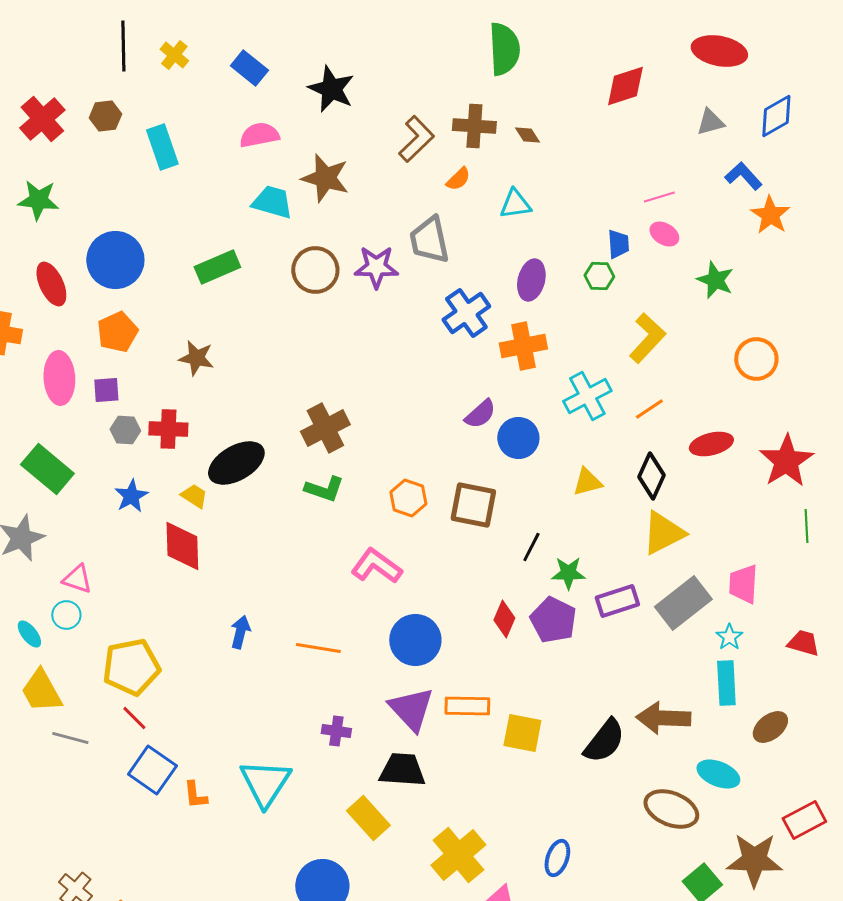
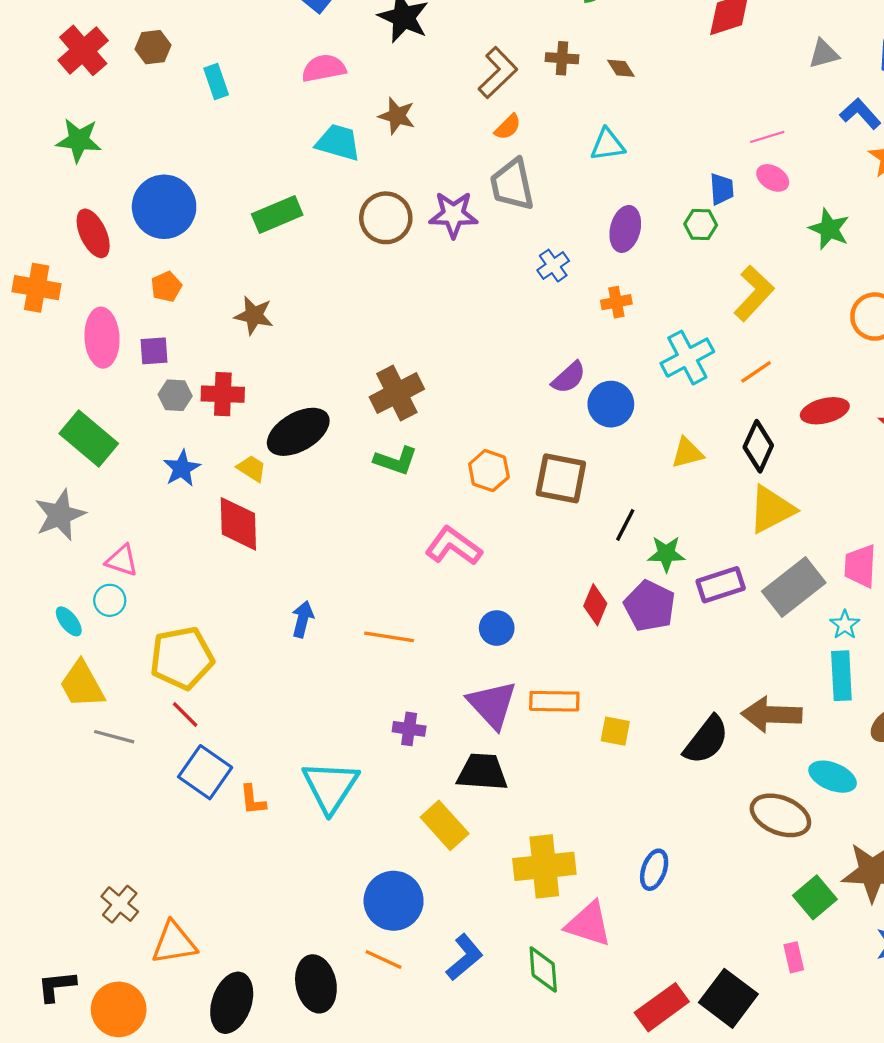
brown cross: (474, 126) -> (562, 58), size x0.7
cyan rectangle: (162, 147) -> (216, 81), size x0.7
brown star: (325, 178) -> (397, 116), size x0.7
orange semicircle: (458, 179) -> (508, 127), moved
blue cross: (466, 313) -> (553, 266), size x0.6
orange pentagon: (117, 332) -> (166, 287), size x0.7
orange cross: (523, 346) -> (616, 302), size x0.6
blue circle: (415, 640) -> (497, 628), size x0.6
yellow square: (522, 733) -> (615, 731), size x0.7
yellow cross: (458, 855) -> (544, 866), turned 34

